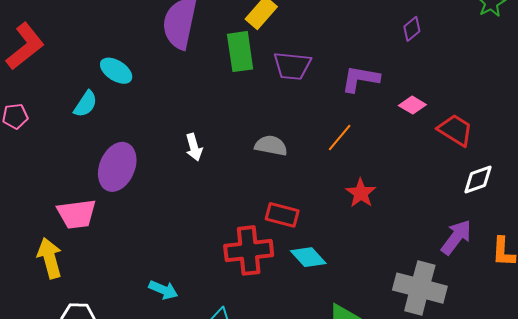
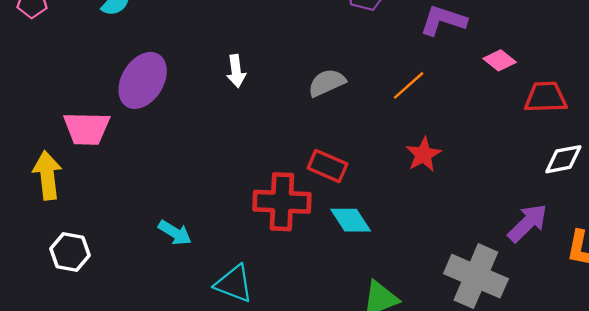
red trapezoid: (455, 130) -> (546, 97), turned -42
gray semicircle: (271, 146) -> (327, 83), turned -44

